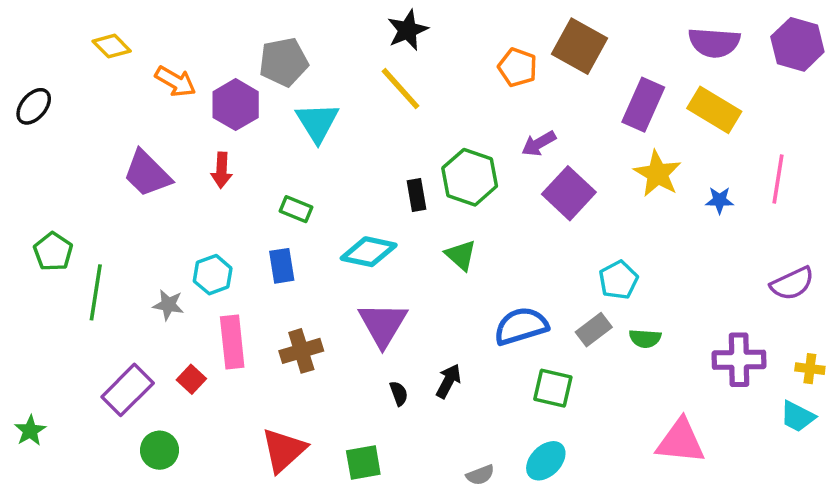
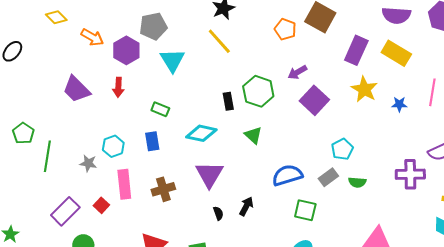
purple cross: (739, 360) -> (410, 174), moved

